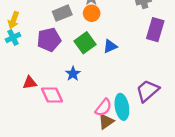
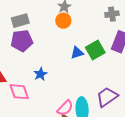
gray rectangle: (62, 13) -> (20, 21), moved
green square: (85, 43) -> (95, 50), moved

